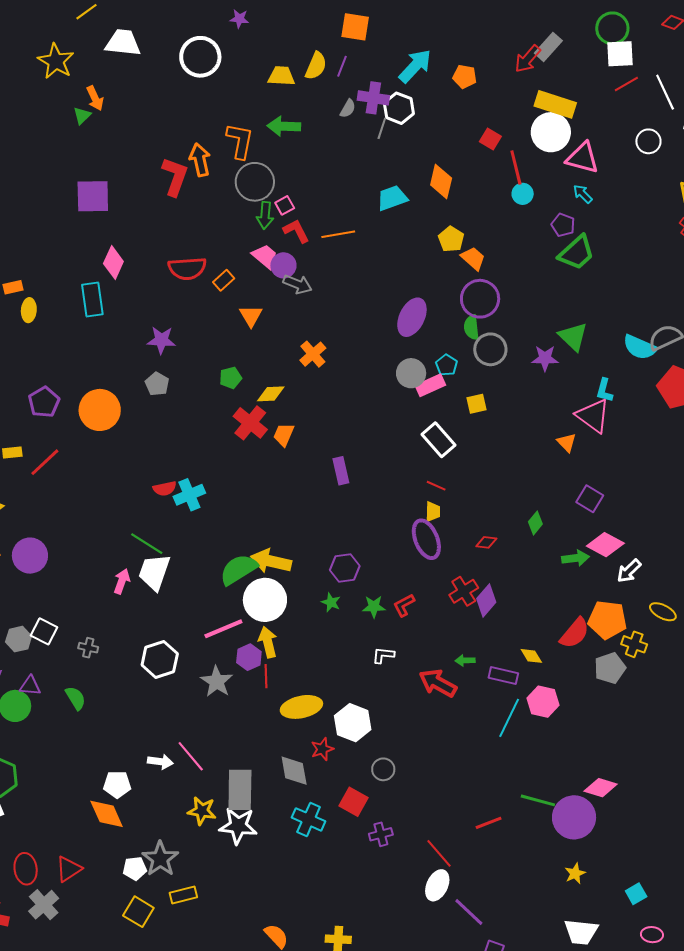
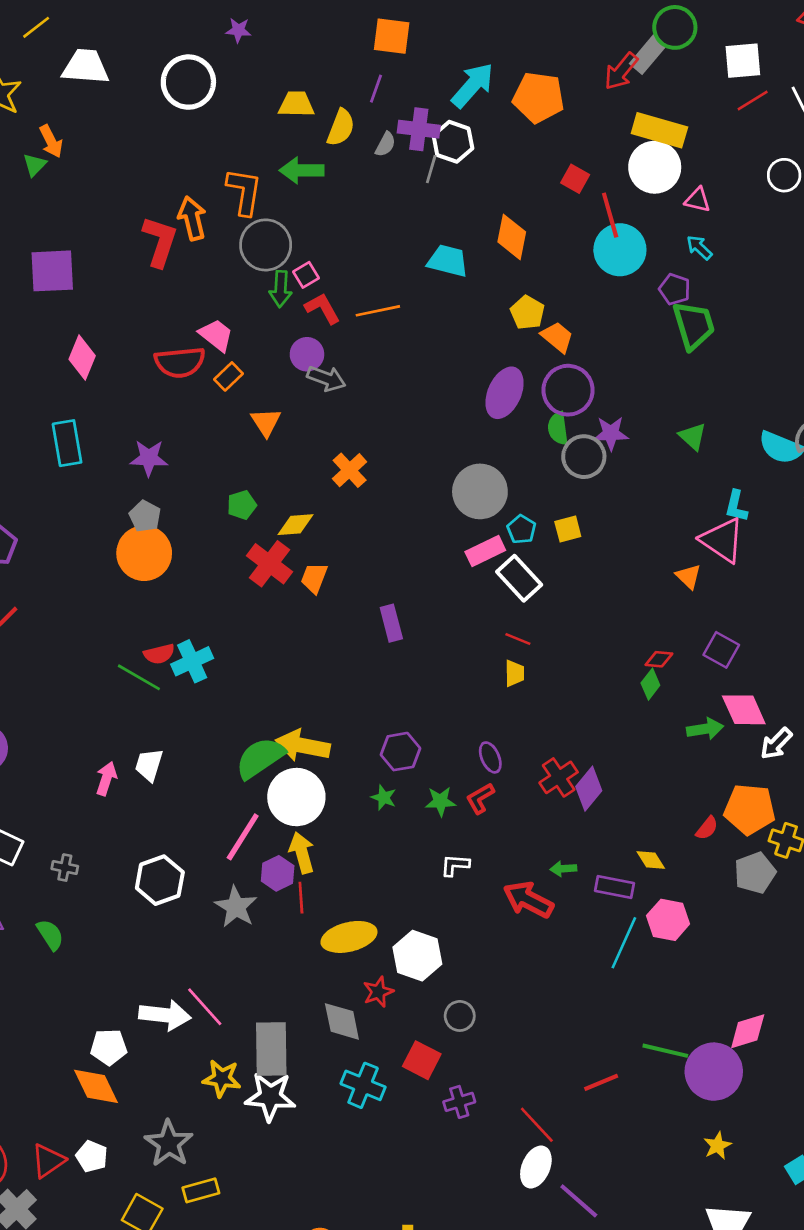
green circle: (612, 28) -> (675, 27), moved
yellow semicircle: (316, 66) -> (341, 128), moved
orange pentagon: (465, 77) -> (538, 97), size x1.6
pink triangle: (583, 158) -> (698, 200), size x0.6
cyan circle: (523, 194) -> (620, 250), size x1.8
cyan trapezoid: (392, 198) -> (448, 261), turned 36
green trapezoid: (577, 253) -> (694, 325), turned -63
pink trapezoid: (265, 256) -> (216, 335), moved
cyan rectangle: (92, 299) -> (67, 443), moved
purple ellipse: (412, 317) -> (505, 393), moved
green triangle: (573, 337) -> (693, 436), size x0.7
purple star: (545, 358) -> (611, 433), moved
cyan pentagon: (447, 365) -> (521, 529), moved
gray circle: (411, 373) -> (480, 491), size x1.4
pink rectangle: (430, 385) -> (485, 551), moved
orange circle: (100, 410) -> (144, 553), moved
purple ellipse: (426, 539) -> (490, 757), moved, size x0.6
red diamond: (486, 542) -> (659, 659), moved
green line: (147, 544) -> (139, 677), moved
pink diamond: (605, 545) -> (744, 710), turned 39
white trapezoid: (154, 572) -> (149, 765), size x0.7
pink line: (223, 629) -> (243, 837), turned -33
red semicircle: (575, 633) -> (707, 828), size x0.6
white arrow: (160, 762) -> (165, 1015), size x1.5
pink diamond: (601, 788) -> (748, 1031), turned -32
white pentagon: (135, 868) -> (92, 1156), moved, turned 30

